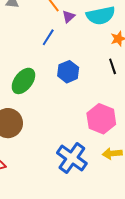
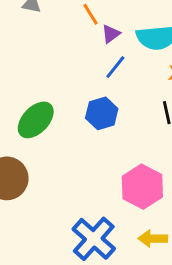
blue line: (48, 37) -> (115, 67), moved

